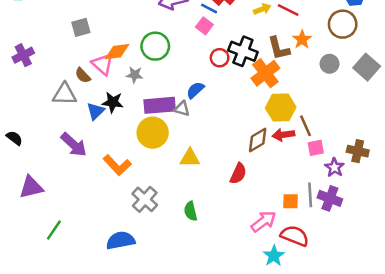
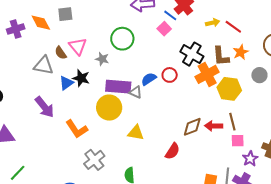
orange diamond: (117, 52) -> (41, 23), moved, turned 60
red circle: (220, 58) -> (170, 75), moved
yellow hexagon: (281, 108) -> (229, 89), moved

